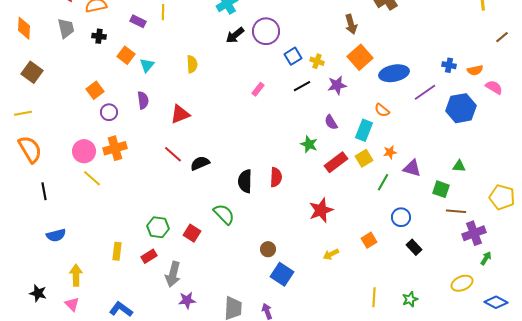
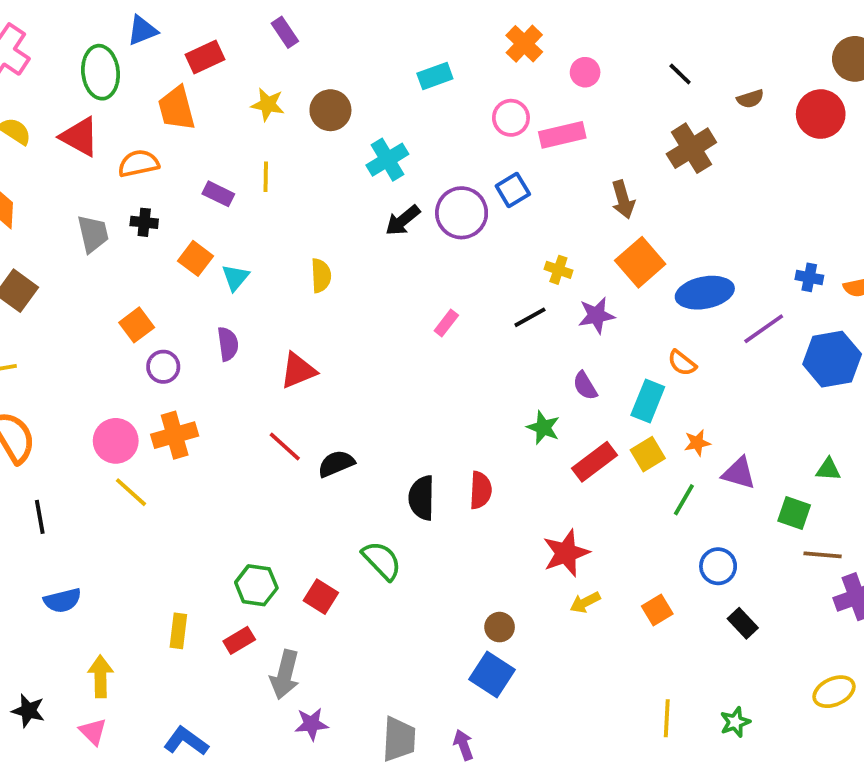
gray trapezoid: (66, 28) -> (93, 234), moved
blue square: (293, 56) -> (513, 190), moved
brown circle: (268, 249) -> (500, 627), moved
yellow arrow: (331, 254) -> (585, 602), moved

